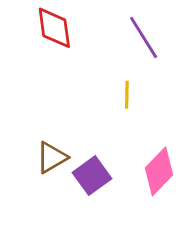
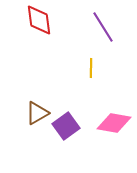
pink diamond: (159, 171) -> (114, 123), turned 56

